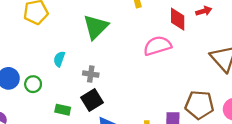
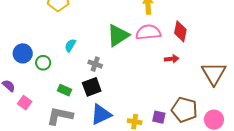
red arrow: (204, 11) -> (172, 59), moved
green triangle: (96, 27) -> (118, 35), moved
pink semicircle: (157, 46) -> (148, 32), moved

